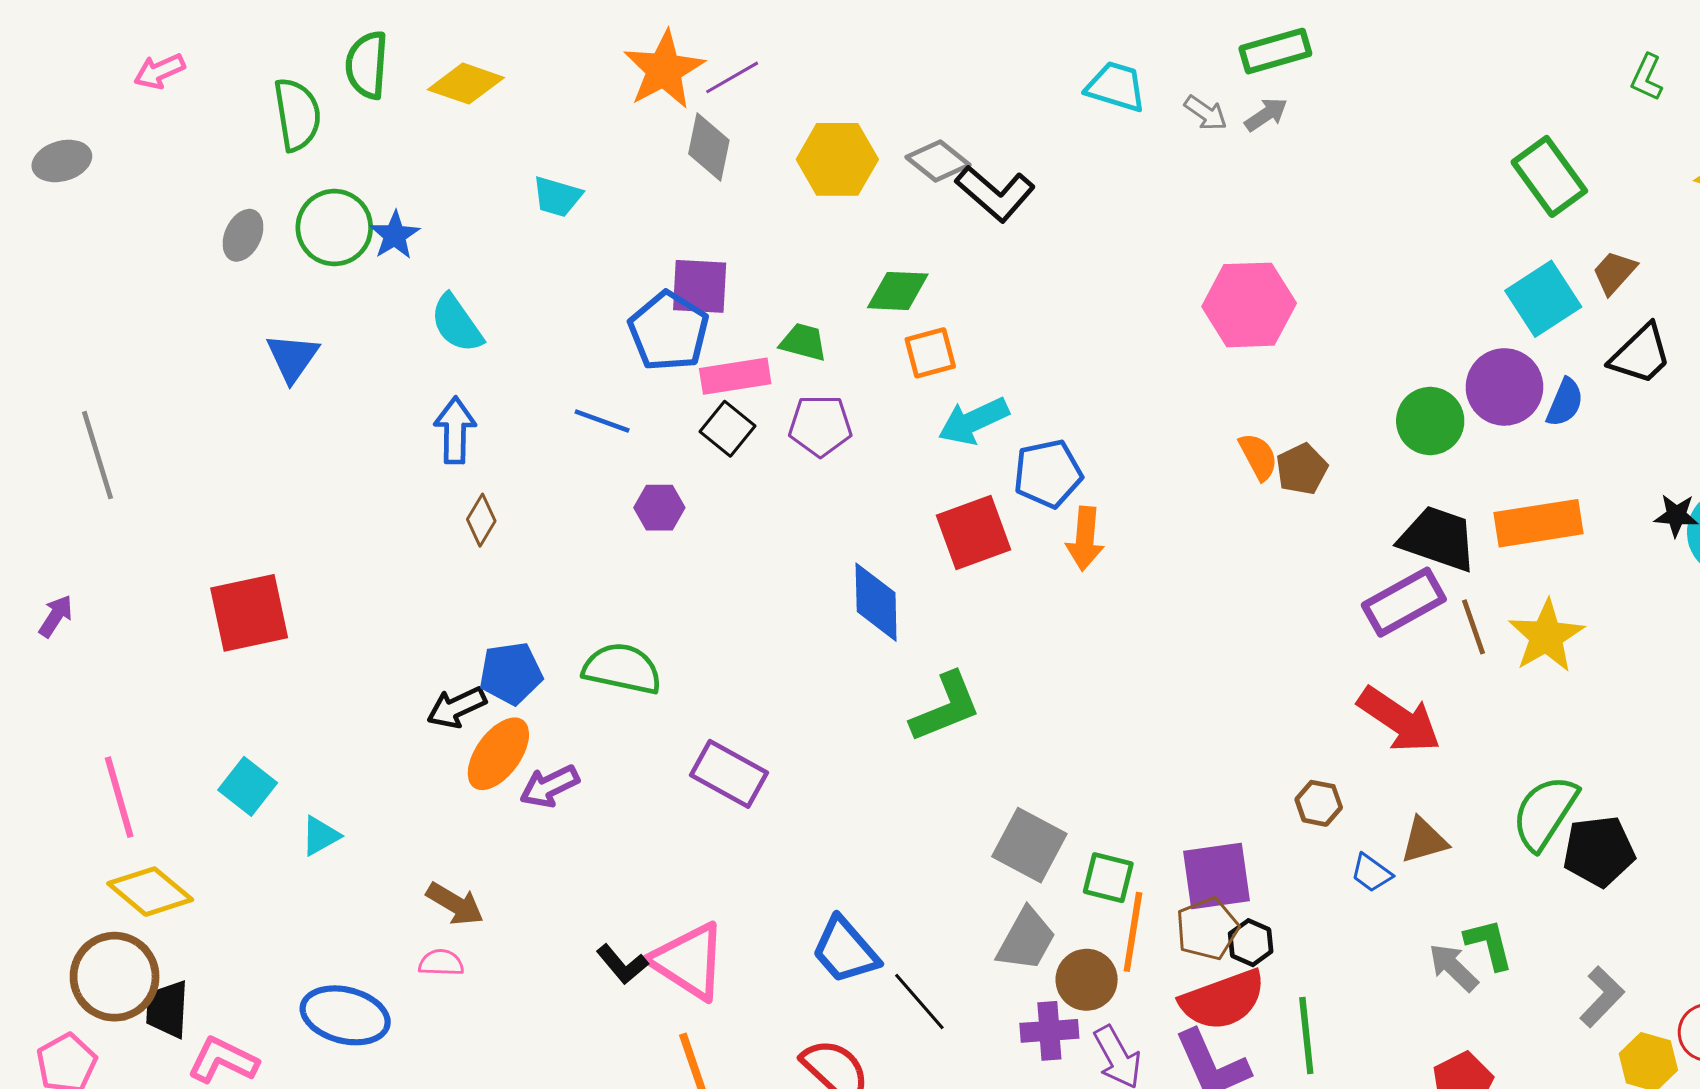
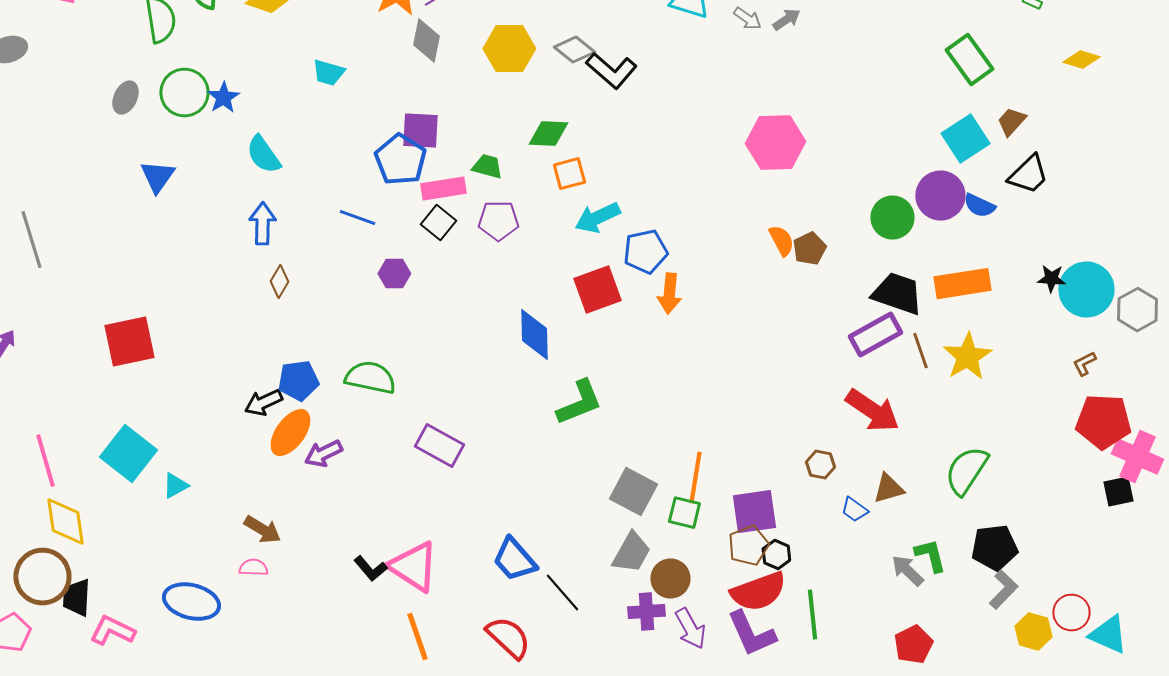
blue semicircle: (1565, 402) -> (979, 206), turned 92
cyan square: (248, 786) -> (128, 454), size x1.5
black pentagon: (1599, 851) -> (994, 548), moved
yellow diamond: (150, 892) -> (65, 522), turned 42
orange line: (1133, 932) -> (695, 478), moved

